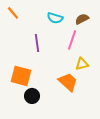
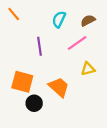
cyan semicircle: (55, 18) -> (59, 19), turned 98
pink line: (72, 40) -> (77, 43), turned 36
orange trapezoid: (68, 82) -> (59, 87), moved

